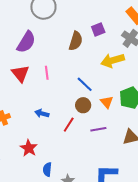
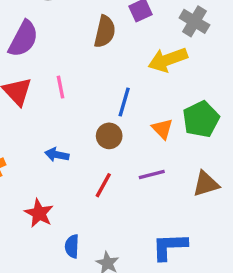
blue line: (85, 84) -> (124, 102), turned 66
brown circle: (83, 105) -> (109, 136), moved
red line: (69, 125) -> (103, 185), moved

